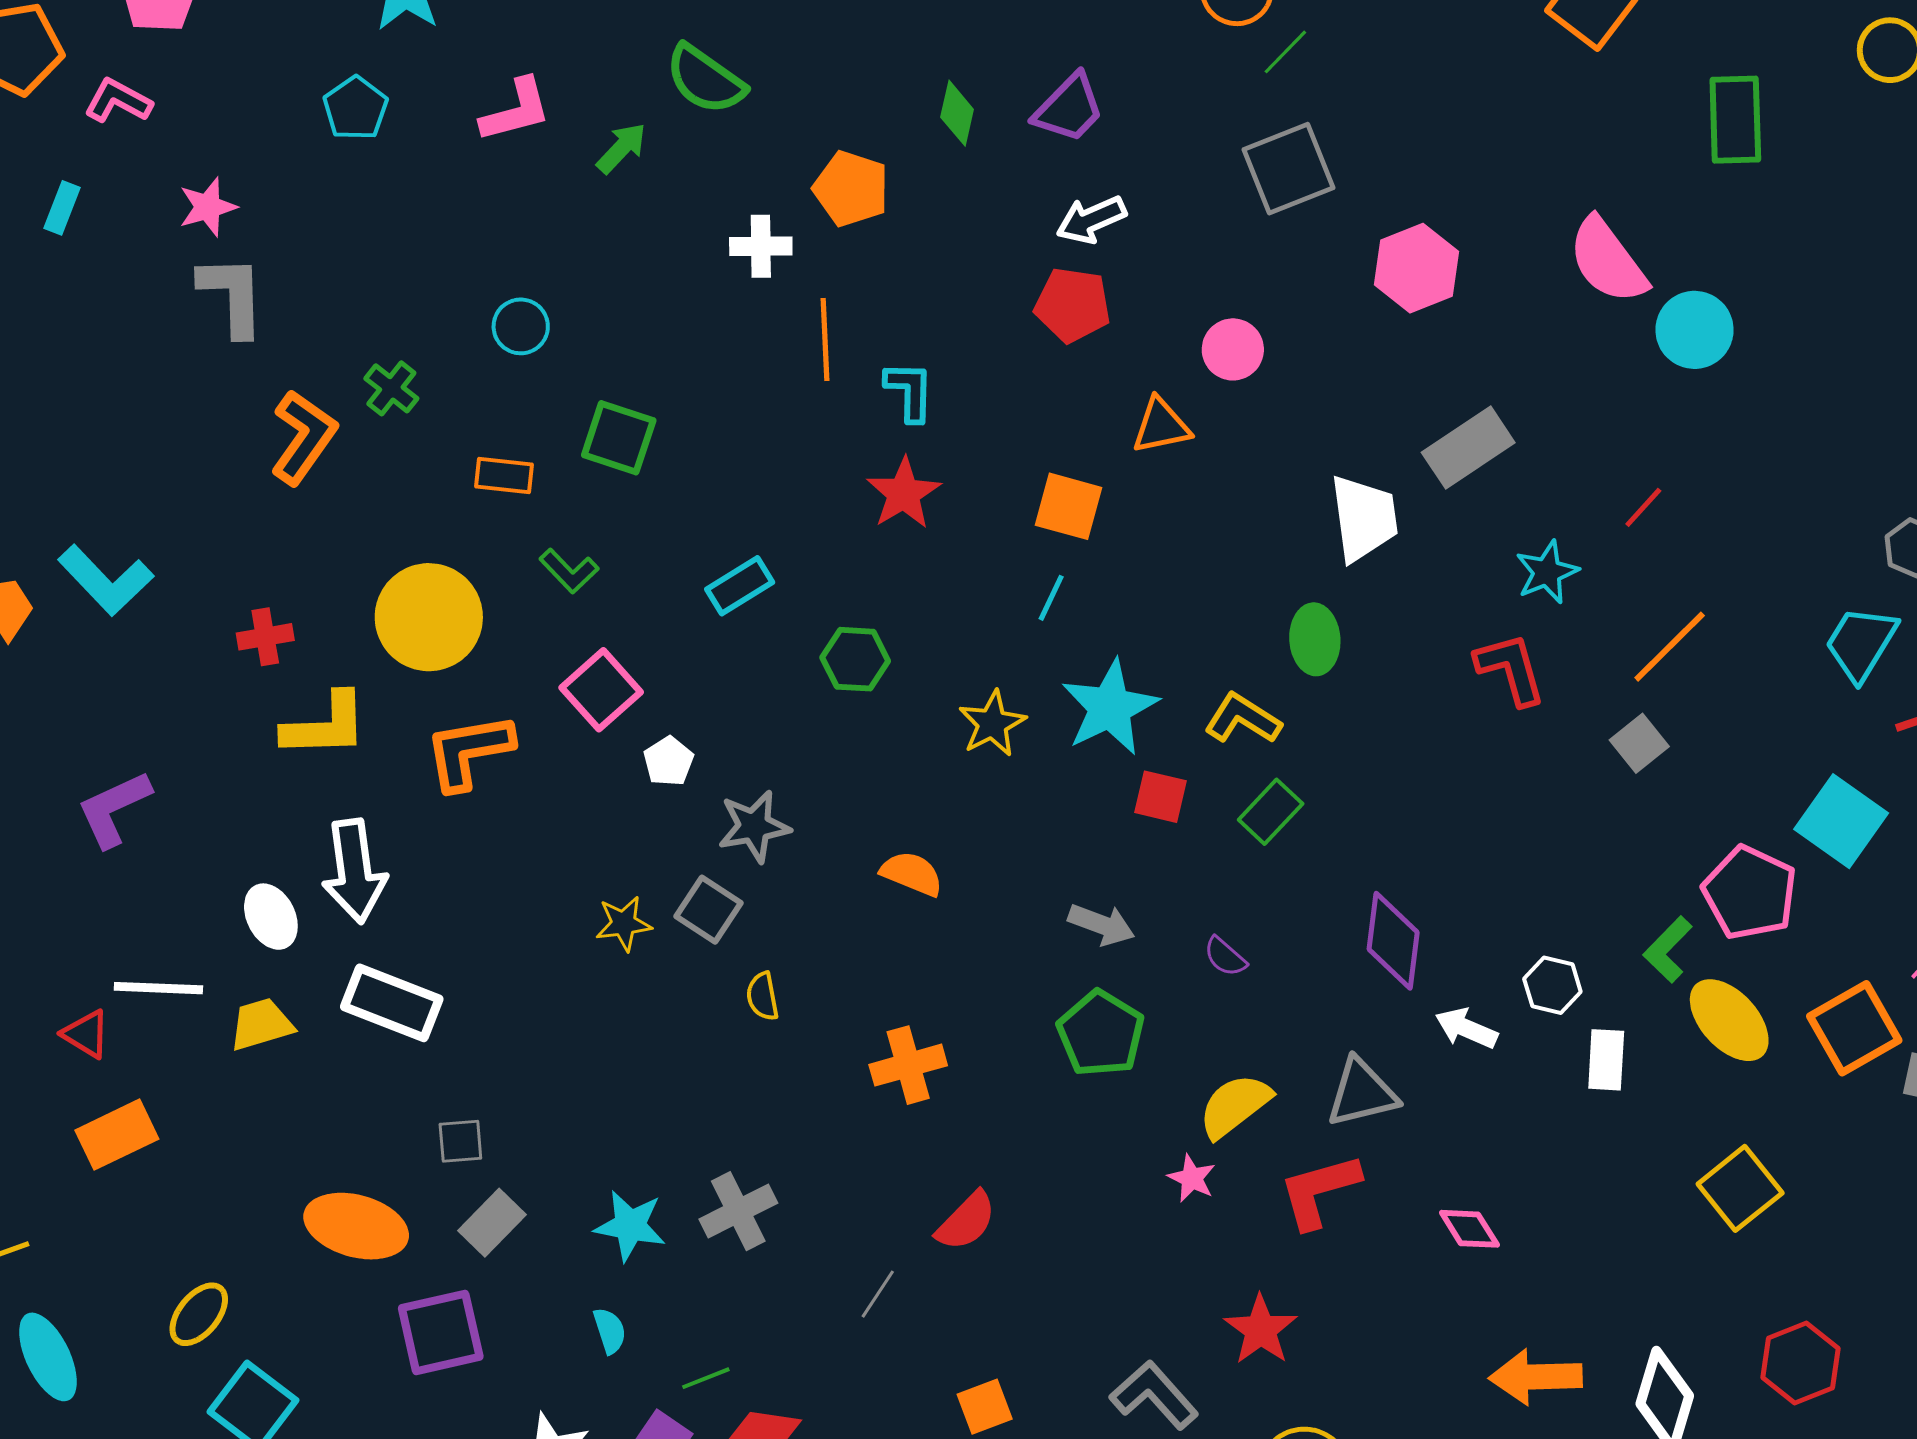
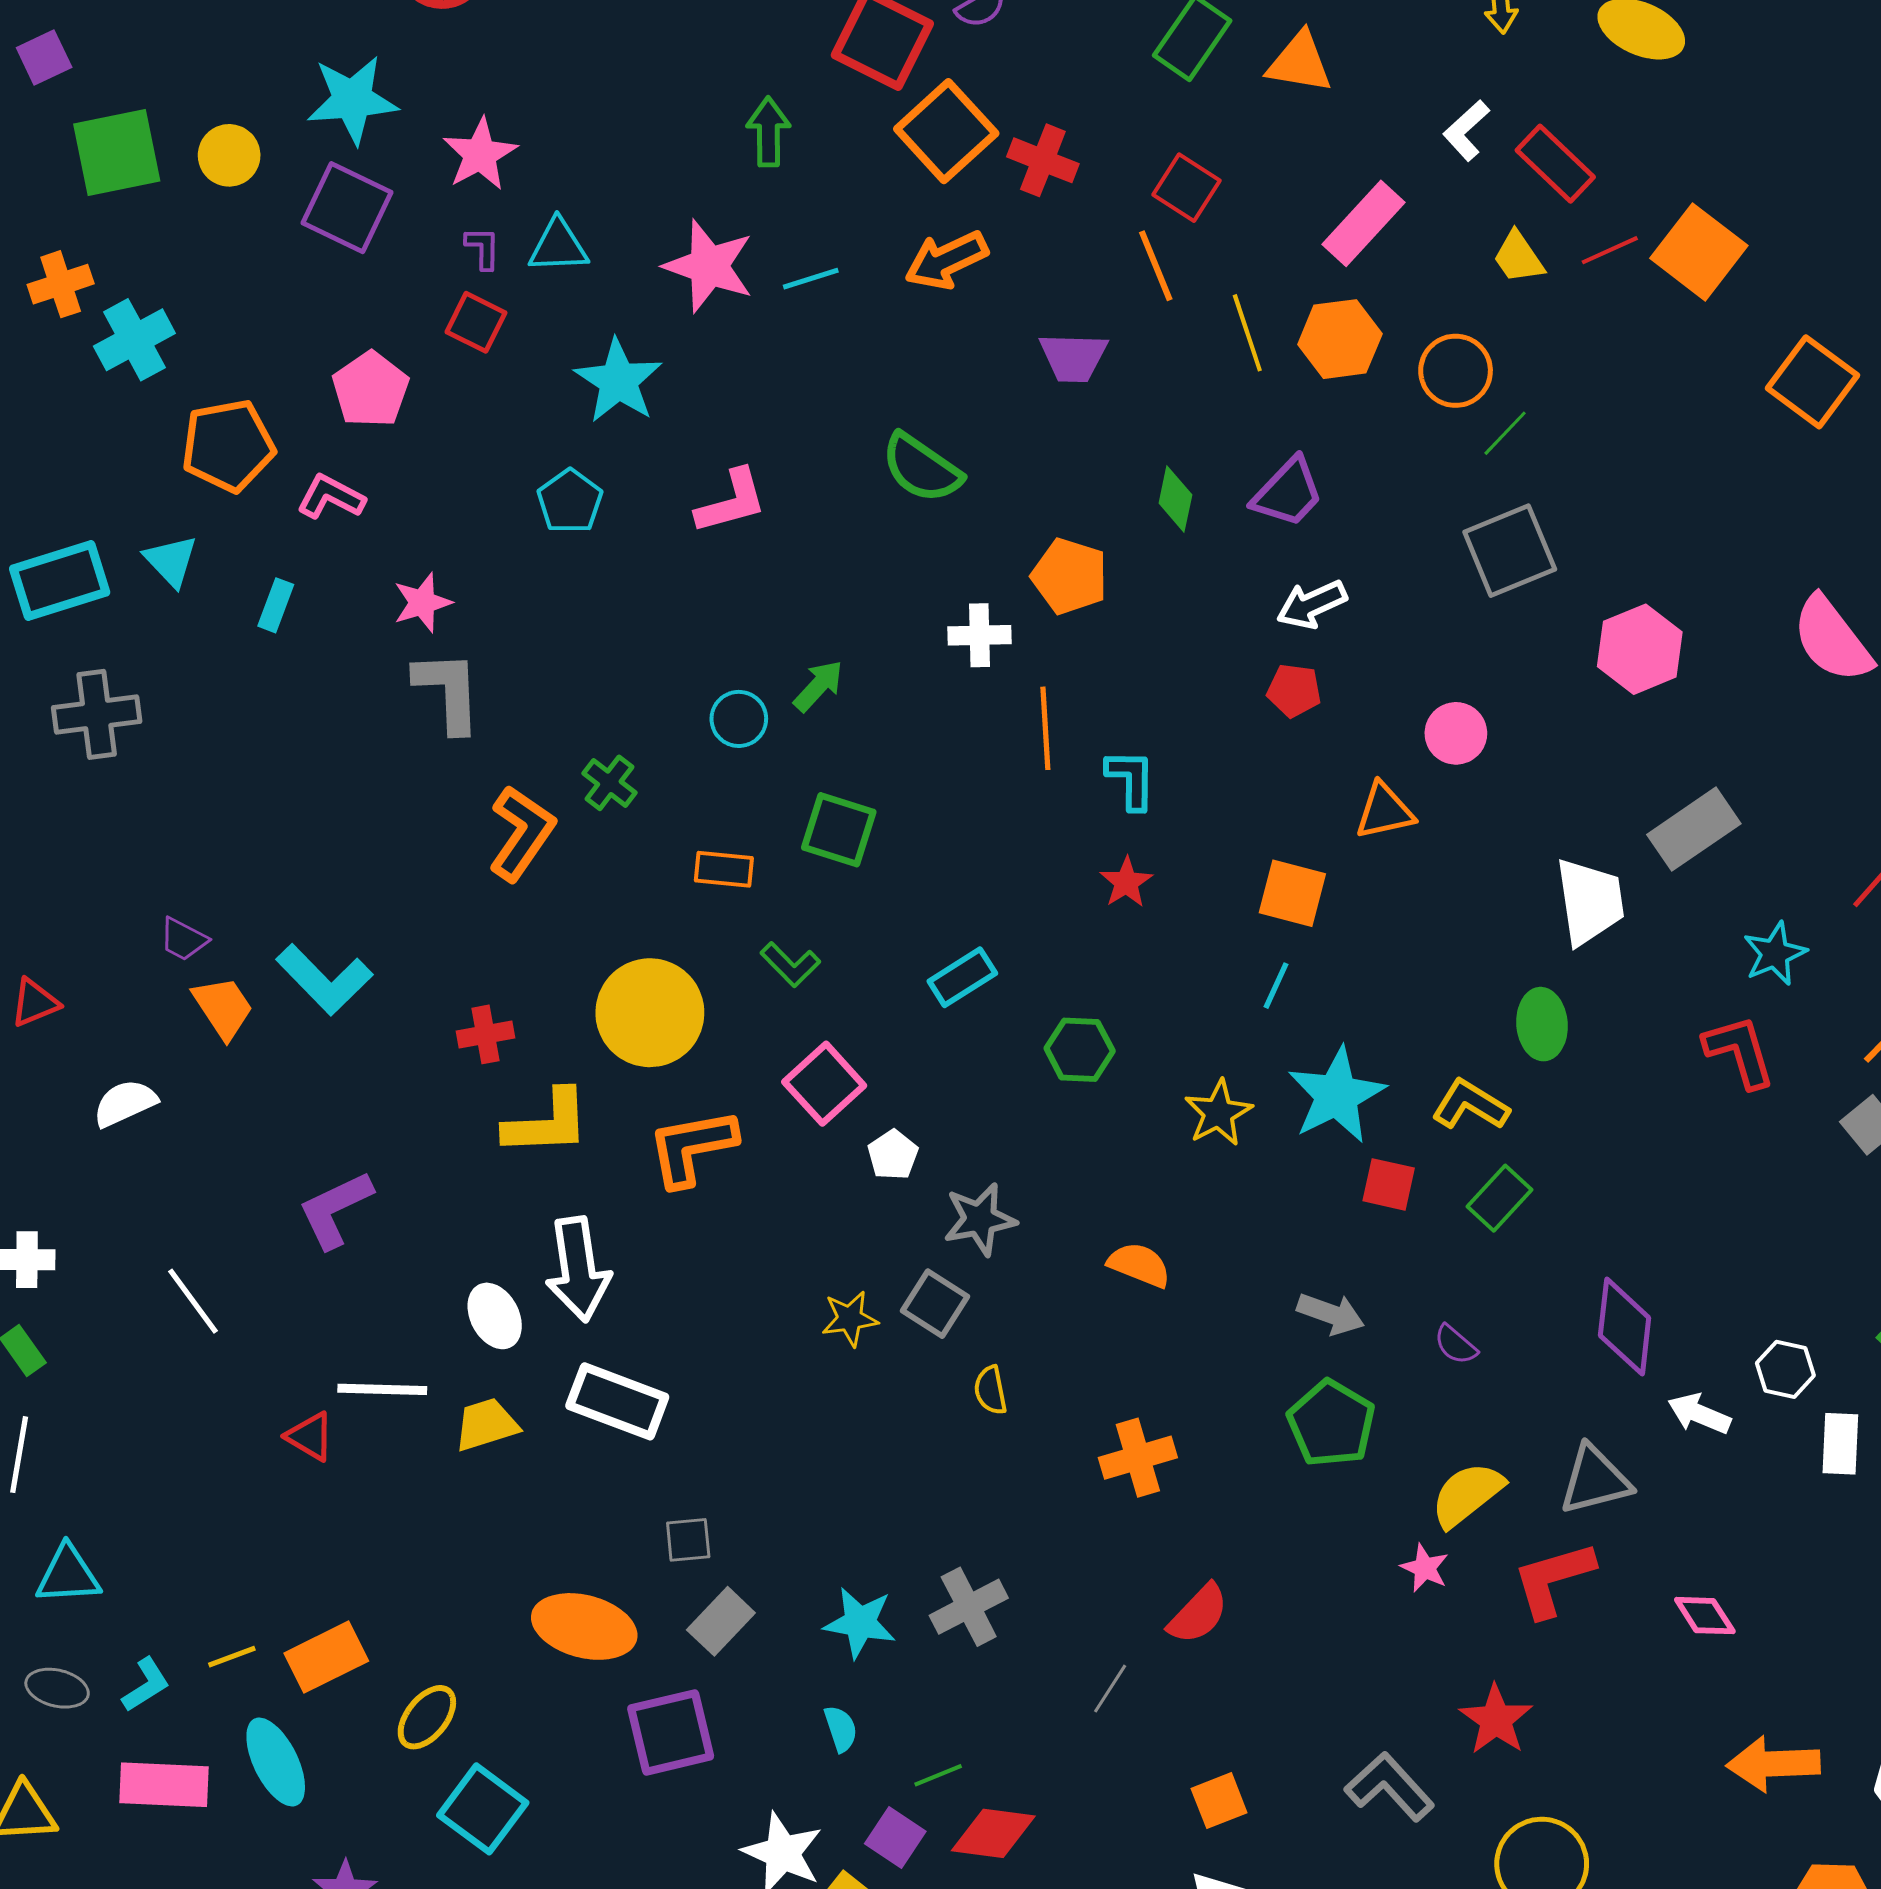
green arrow: (622, 148) -> (818, 686), moved
red pentagon: (1073, 305) -> (1294, 690), size x0.7
red star: (904, 493) -> (1126, 882), size x0.7
orange rectangle: (117, 1135) -> (326, 1657), moved

